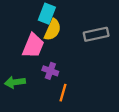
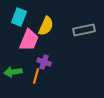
cyan rectangle: (47, 14) -> (19, 17), moved
orange line: (63, 93) -> (36, 76), moved

